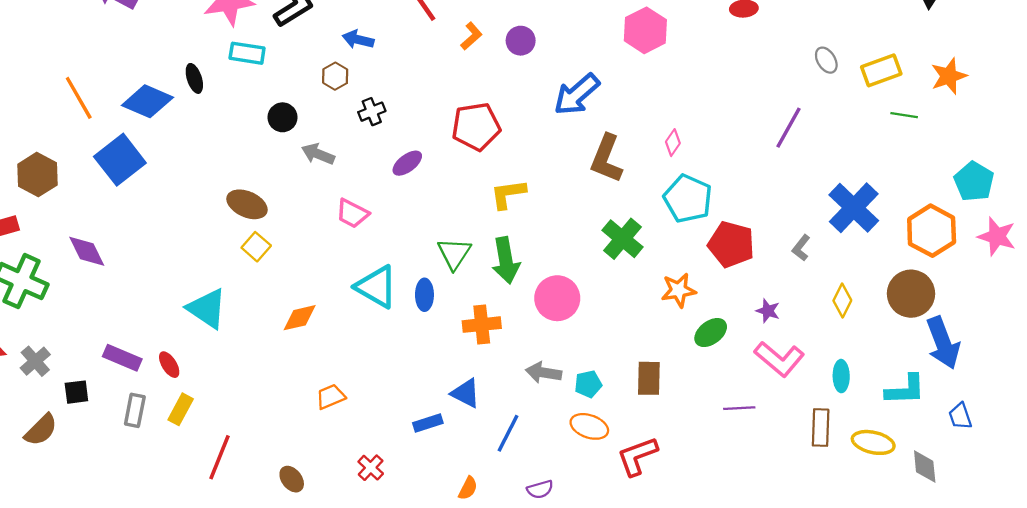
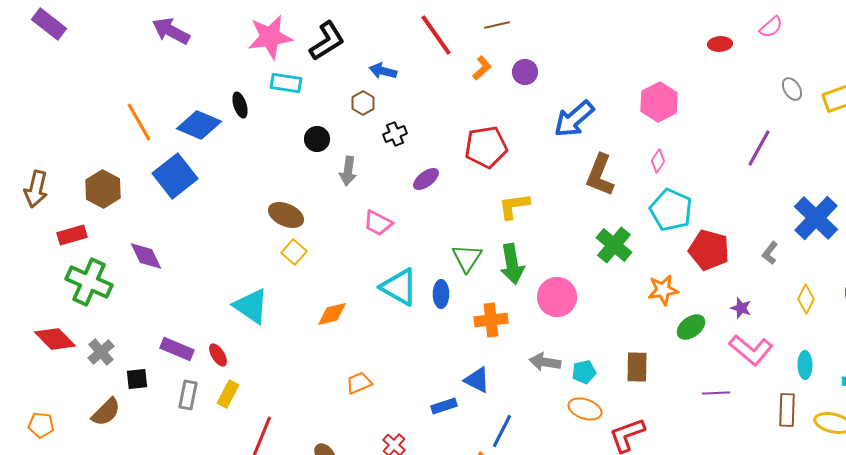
pink hexagon: (645, 30) -> (659, 102), moved
gray arrow: (318, 154) -> (348, 171), turned -104
blue line: (508, 433) -> (502, 431), moved

